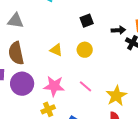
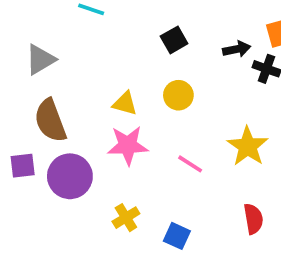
gray triangle: (16, 21) -> (40, 59), turned -30
pink star: (54, 86) -> (128, 145), moved
yellow star: (116, 96) -> (248, 146), moved

